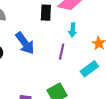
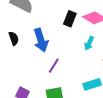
purple line: (62, 52) -> (54, 66), moved

